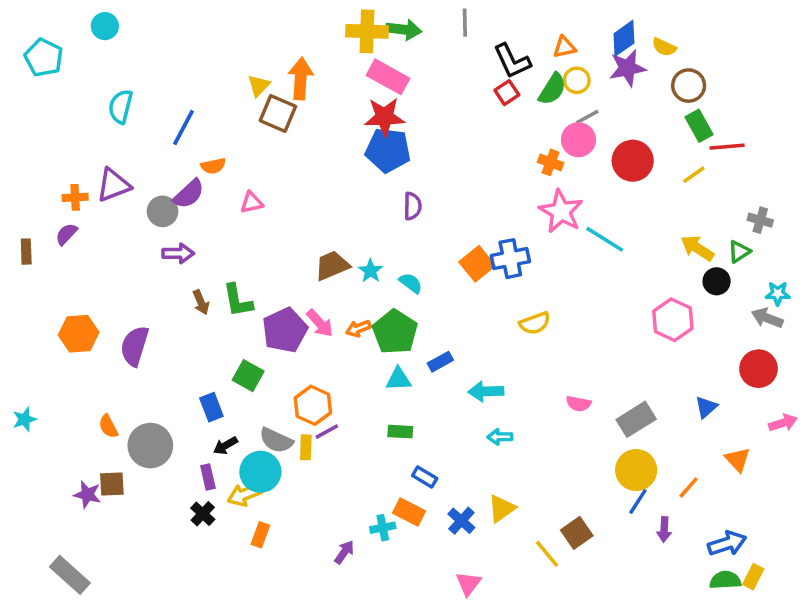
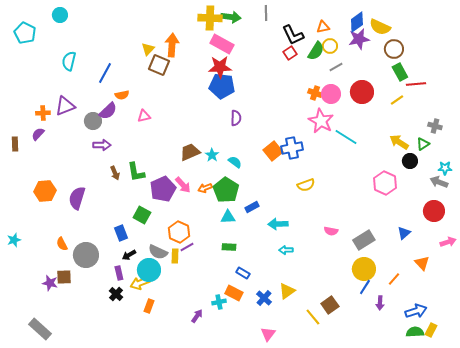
yellow semicircle: (664, 47) -> (380, 27), size x1.5
pink circle: (578, 140) -> (331, 94), moved

